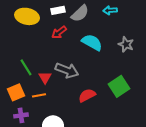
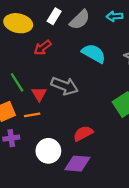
white rectangle: (58, 10) -> (54, 16), turned -48
red arrow: (59, 32) -> (43, 48), moved
red semicircle: (87, 95) -> (83, 133), moved

